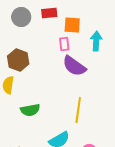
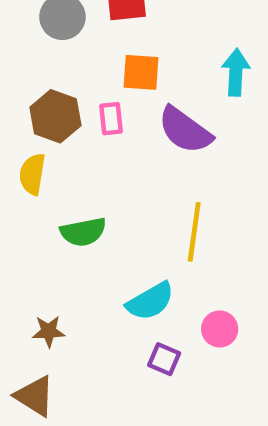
orange square: (72, 25) -> (141, 72), moved
pink rectangle: (64, 44) -> (111, 119), moved

